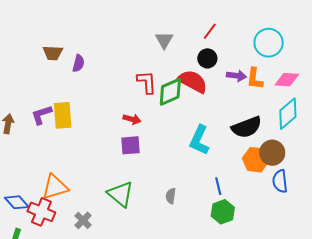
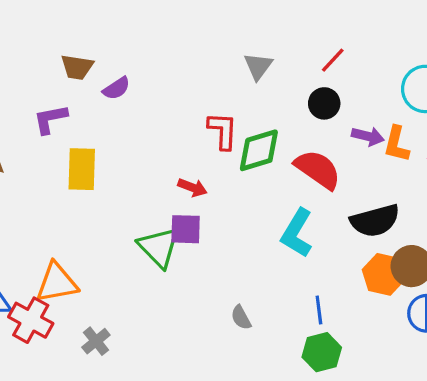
purple semicircle: (78, 63) -> (116, 88), turned 36
red semicircle: (193, 81) -> (318, 169), moved
purple L-shape: (41, 115) -> (50, 119), moved
green triangle: (120, 194) -> (159, 247), moved
gray semicircle: (171, 196) -> (241, 318), turned -42

